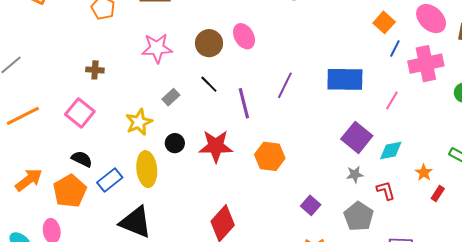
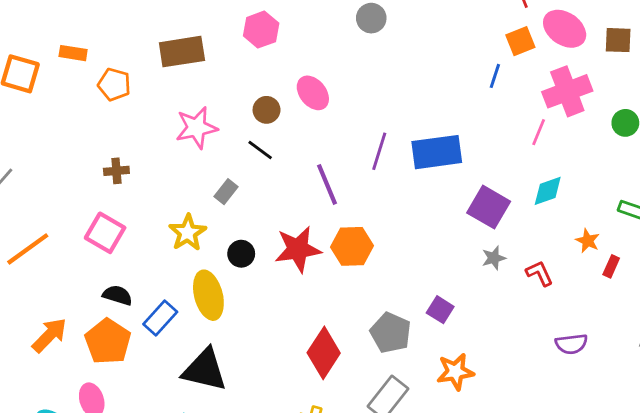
orange square: (384, 22) -> (520, 41), moved, turned 35
brown circle: (209, 43) -> (267, 110), size x0.7
blue line: (395, 48) -> (495, 76), moved
blue rectangle: (345, 79) -> (437, 152), moved
black line: (209, 84) -> (260, 150), moved
pink line: (392, 100) -> (539, 132), moved
cyan diamond: (391, 150) -> (548, 191), moved
orange hexagon: (270, 156) -> (352, 246), moved
gray pentagon: (359, 216) -> (391, 333), moved

